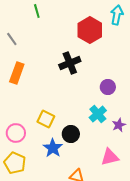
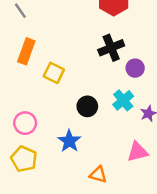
black cross: (70, 63) -> (111, 48), moved
yellow square: (46, 119) -> (54, 73), moved
black circle: (71, 134) -> (87, 106), moved

